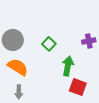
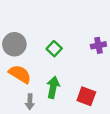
green arrow: (68, 66) -> (53, 87), moved
gray arrow: (19, 92) -> (30, 102), moved

